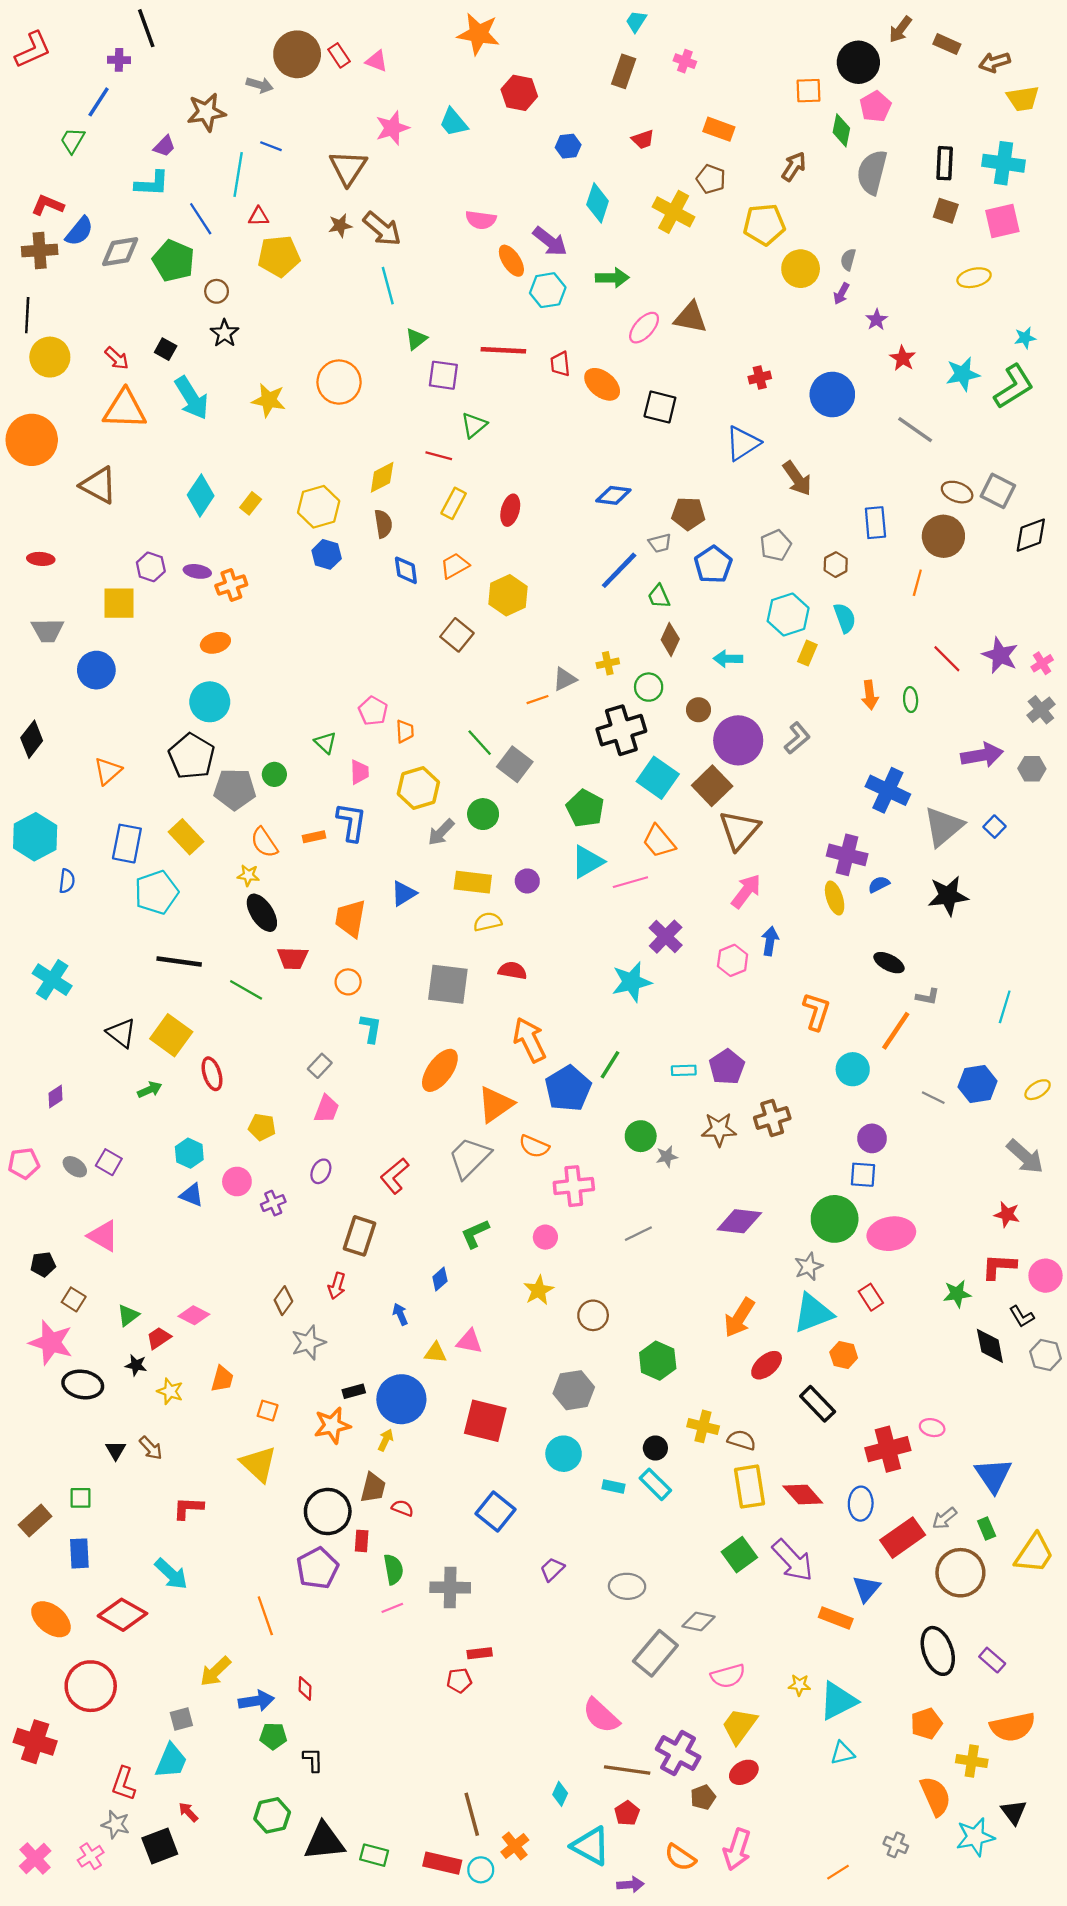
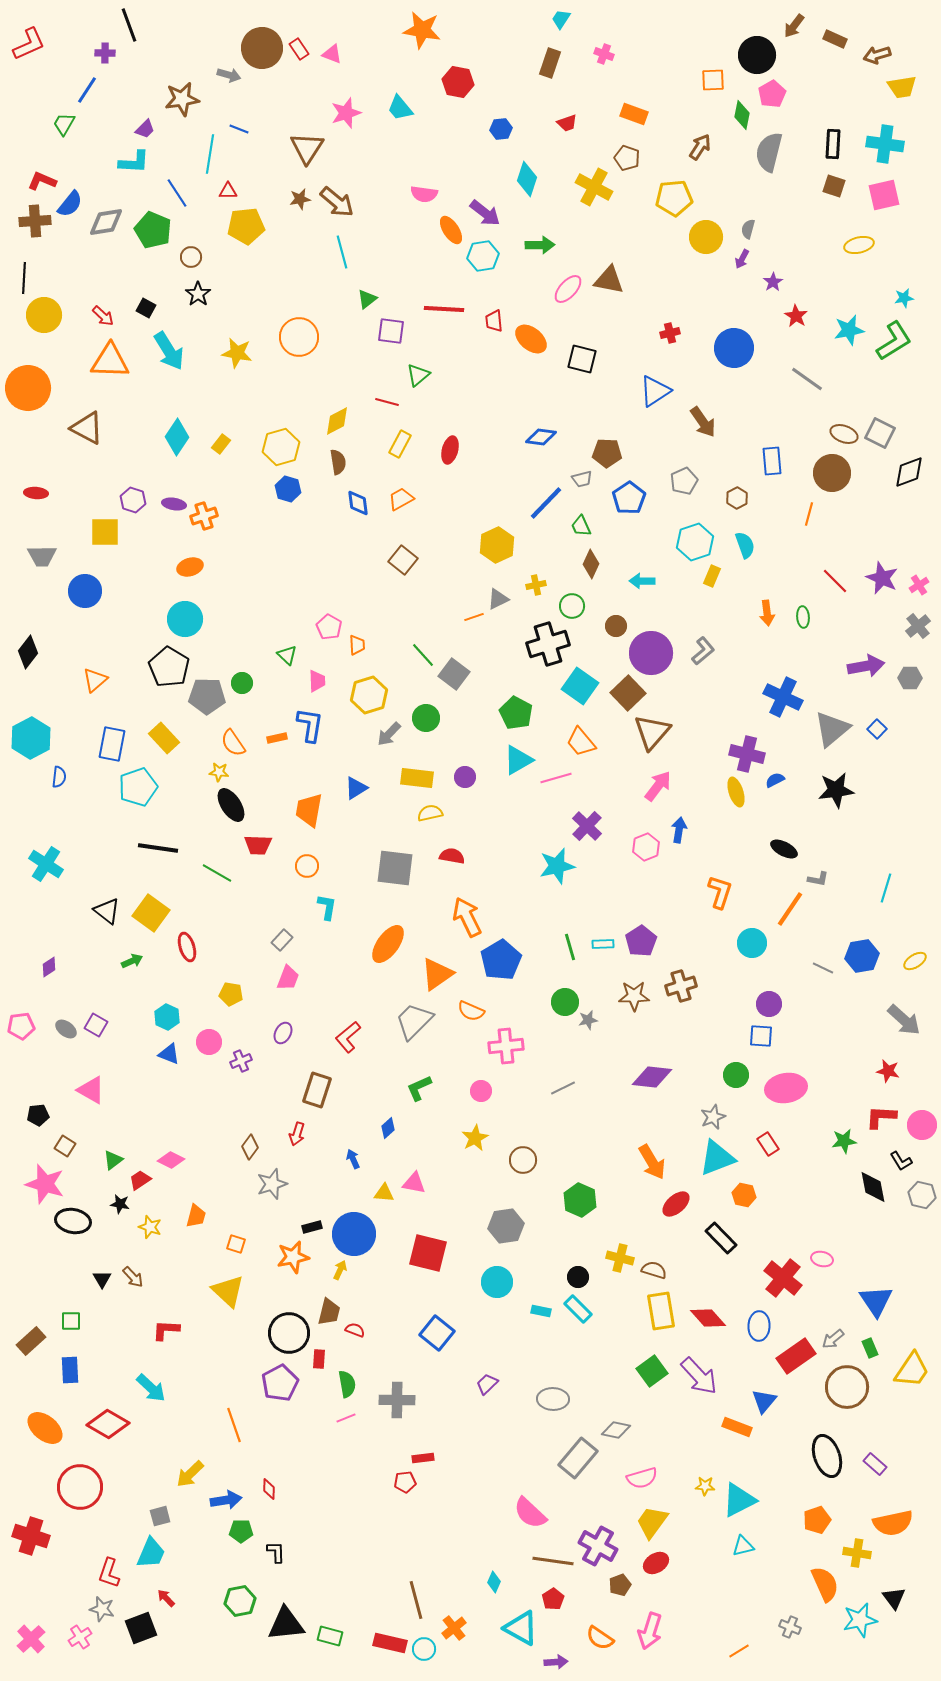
yellow hexagon: (508, 595) -> (497, 545), moved
green line: (610, 1065) -> (570, 947), moved, turned -48
green circle: (835, 1219) -> (736, 1075), size x0.6
orange arrow: (739, 1318) -> (652, 1162), turned -63
red cross: (888, 1449) -> (783, 1278), turned -36

